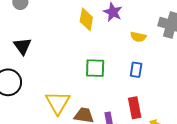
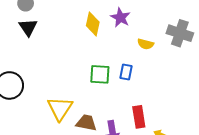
black triangle: (22, 46) -> (28, 27), moved
blue rectangle: (136, 70) -> (126, 72), moved

